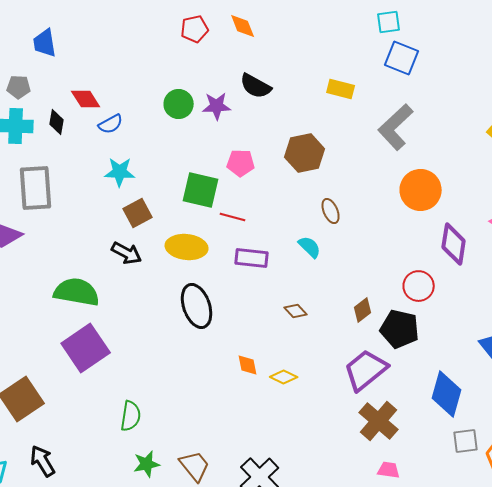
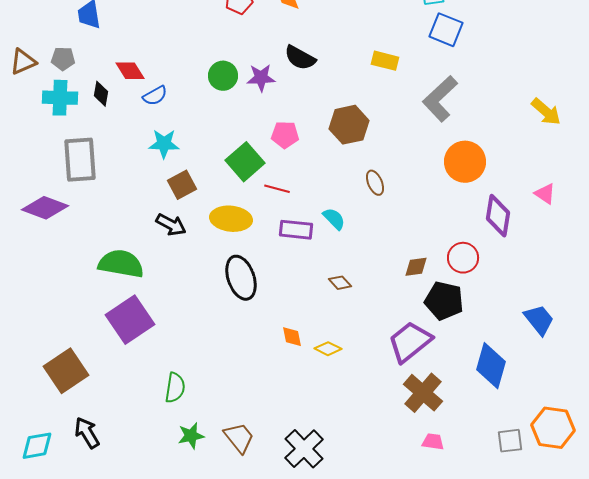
green square: (201, 190) -> (245, 162), turned 36
cyan semicircle: (310, 247) -> (334, 219), moved
brown diamond: (363, 310) -> (416, 267), moved, turned 30
gray square: (466, 441) -> (510, 441), moved

